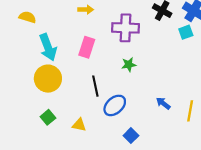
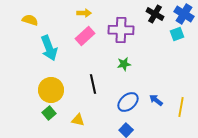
pink rectangle: (87, 47) -> (85, 36), moved, turned 30
yellow circle: (48, 79) -> (51, 90), moved
blue ellipse: (115, 105) -> (128, 102), moved

